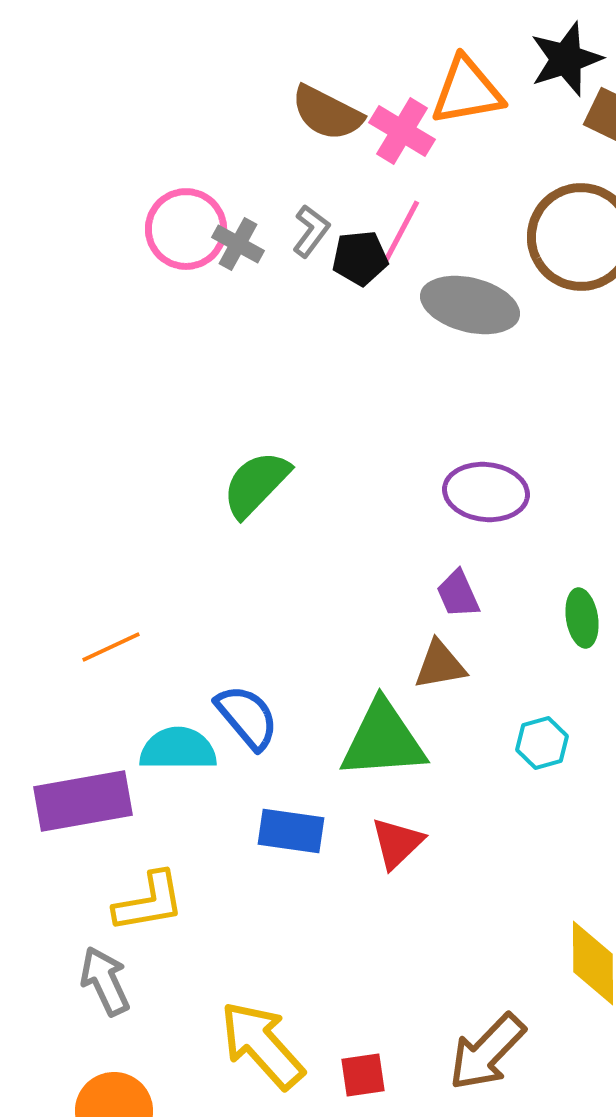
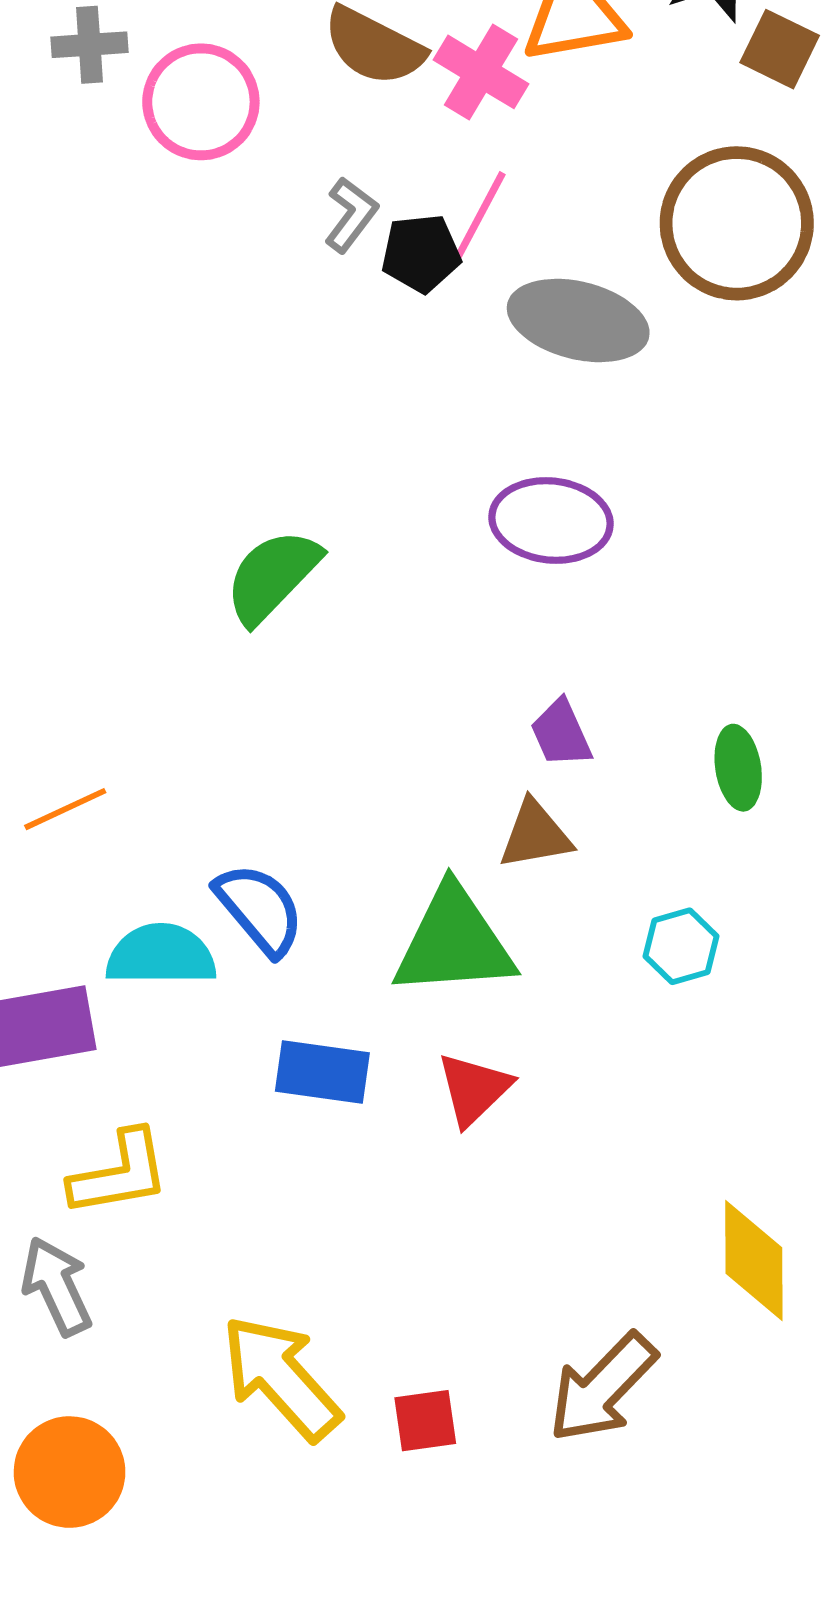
pink circle: (186, 229) -> (201, 102), moved
gray cross: (238, 244) -> (90, 45), moved, turned -33
purple ellipse: (486, 492) -> (551, 521), moved

